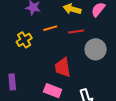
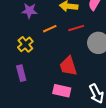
purple rectangle: (12, 82) -> (21, 73), moved

